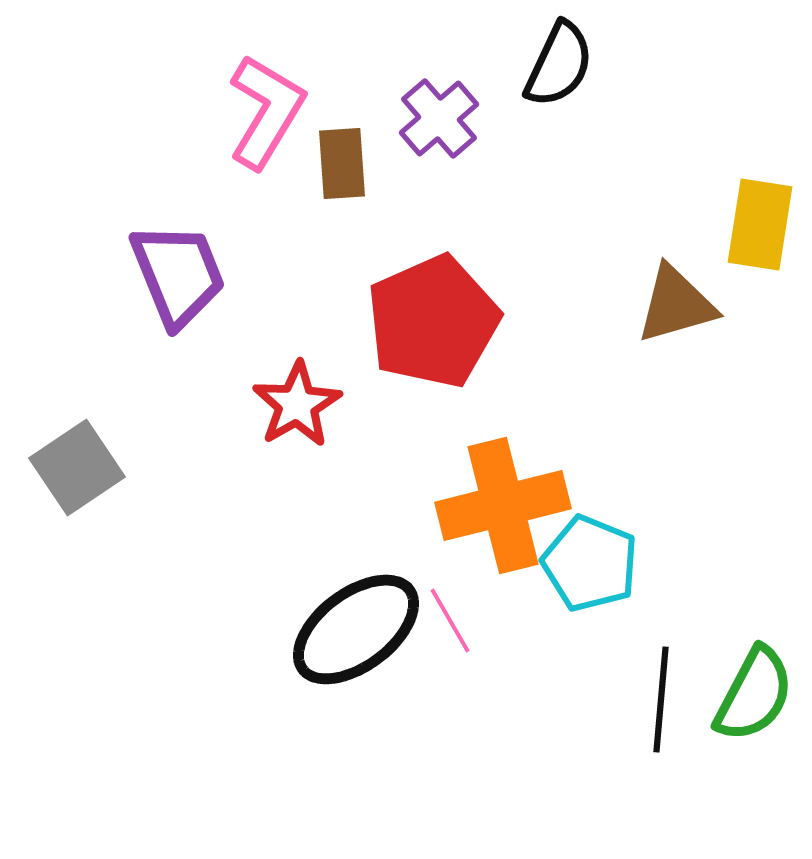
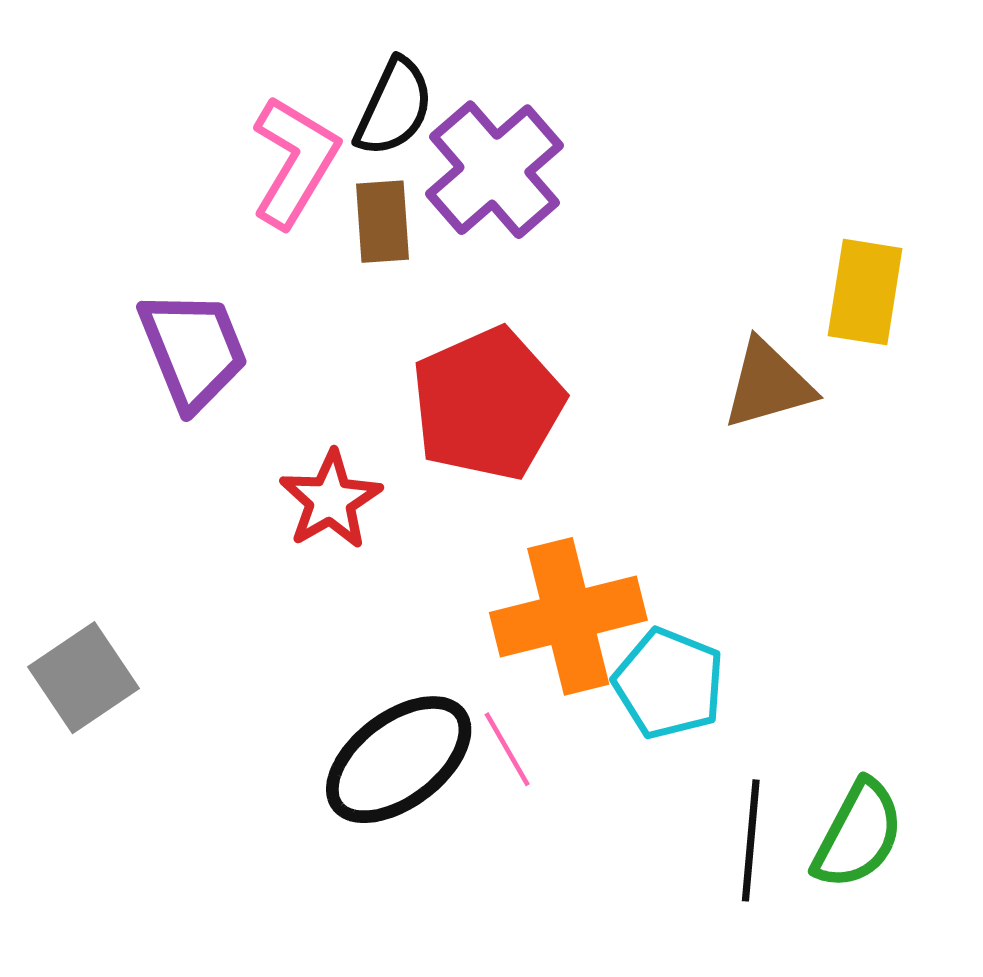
black semicircle: (559, 64) -> (394, 107), moved
purple cross: (439, 118) -> (494, 170), size x1.5
gray square: (77, 467) -> (84, 678), moved

